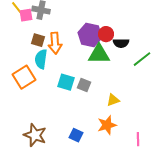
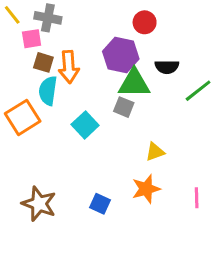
pink square: (26, 15) -> (32, 39), moved
red circle: (106, 34) -> (145, 22), moved
cyan square: (66, 82) -> (85, 125), turned 30
gray square: (84, 85) -> (124, 107), moved
pink line: (138, 139) -> (197, 198), moved

